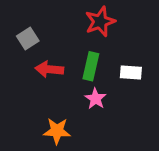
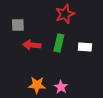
gray square: (28, 39) -> (18, 25), turned 32
pink star: (96, 99) -> (61, 87), moved

